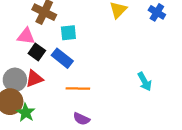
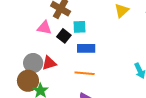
black square: (37, 52) -> (64, 36), moved
blue rectangle: (62, 58) -> (86, 48), moved, turned -42

